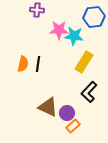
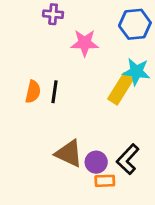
cyan star: (74, 36) -> (136, 72), moved
black L-shape: (89, 92) -> (128, 159), moved
orange rectangle: (73, 126) -> (105, 181), turned 40

